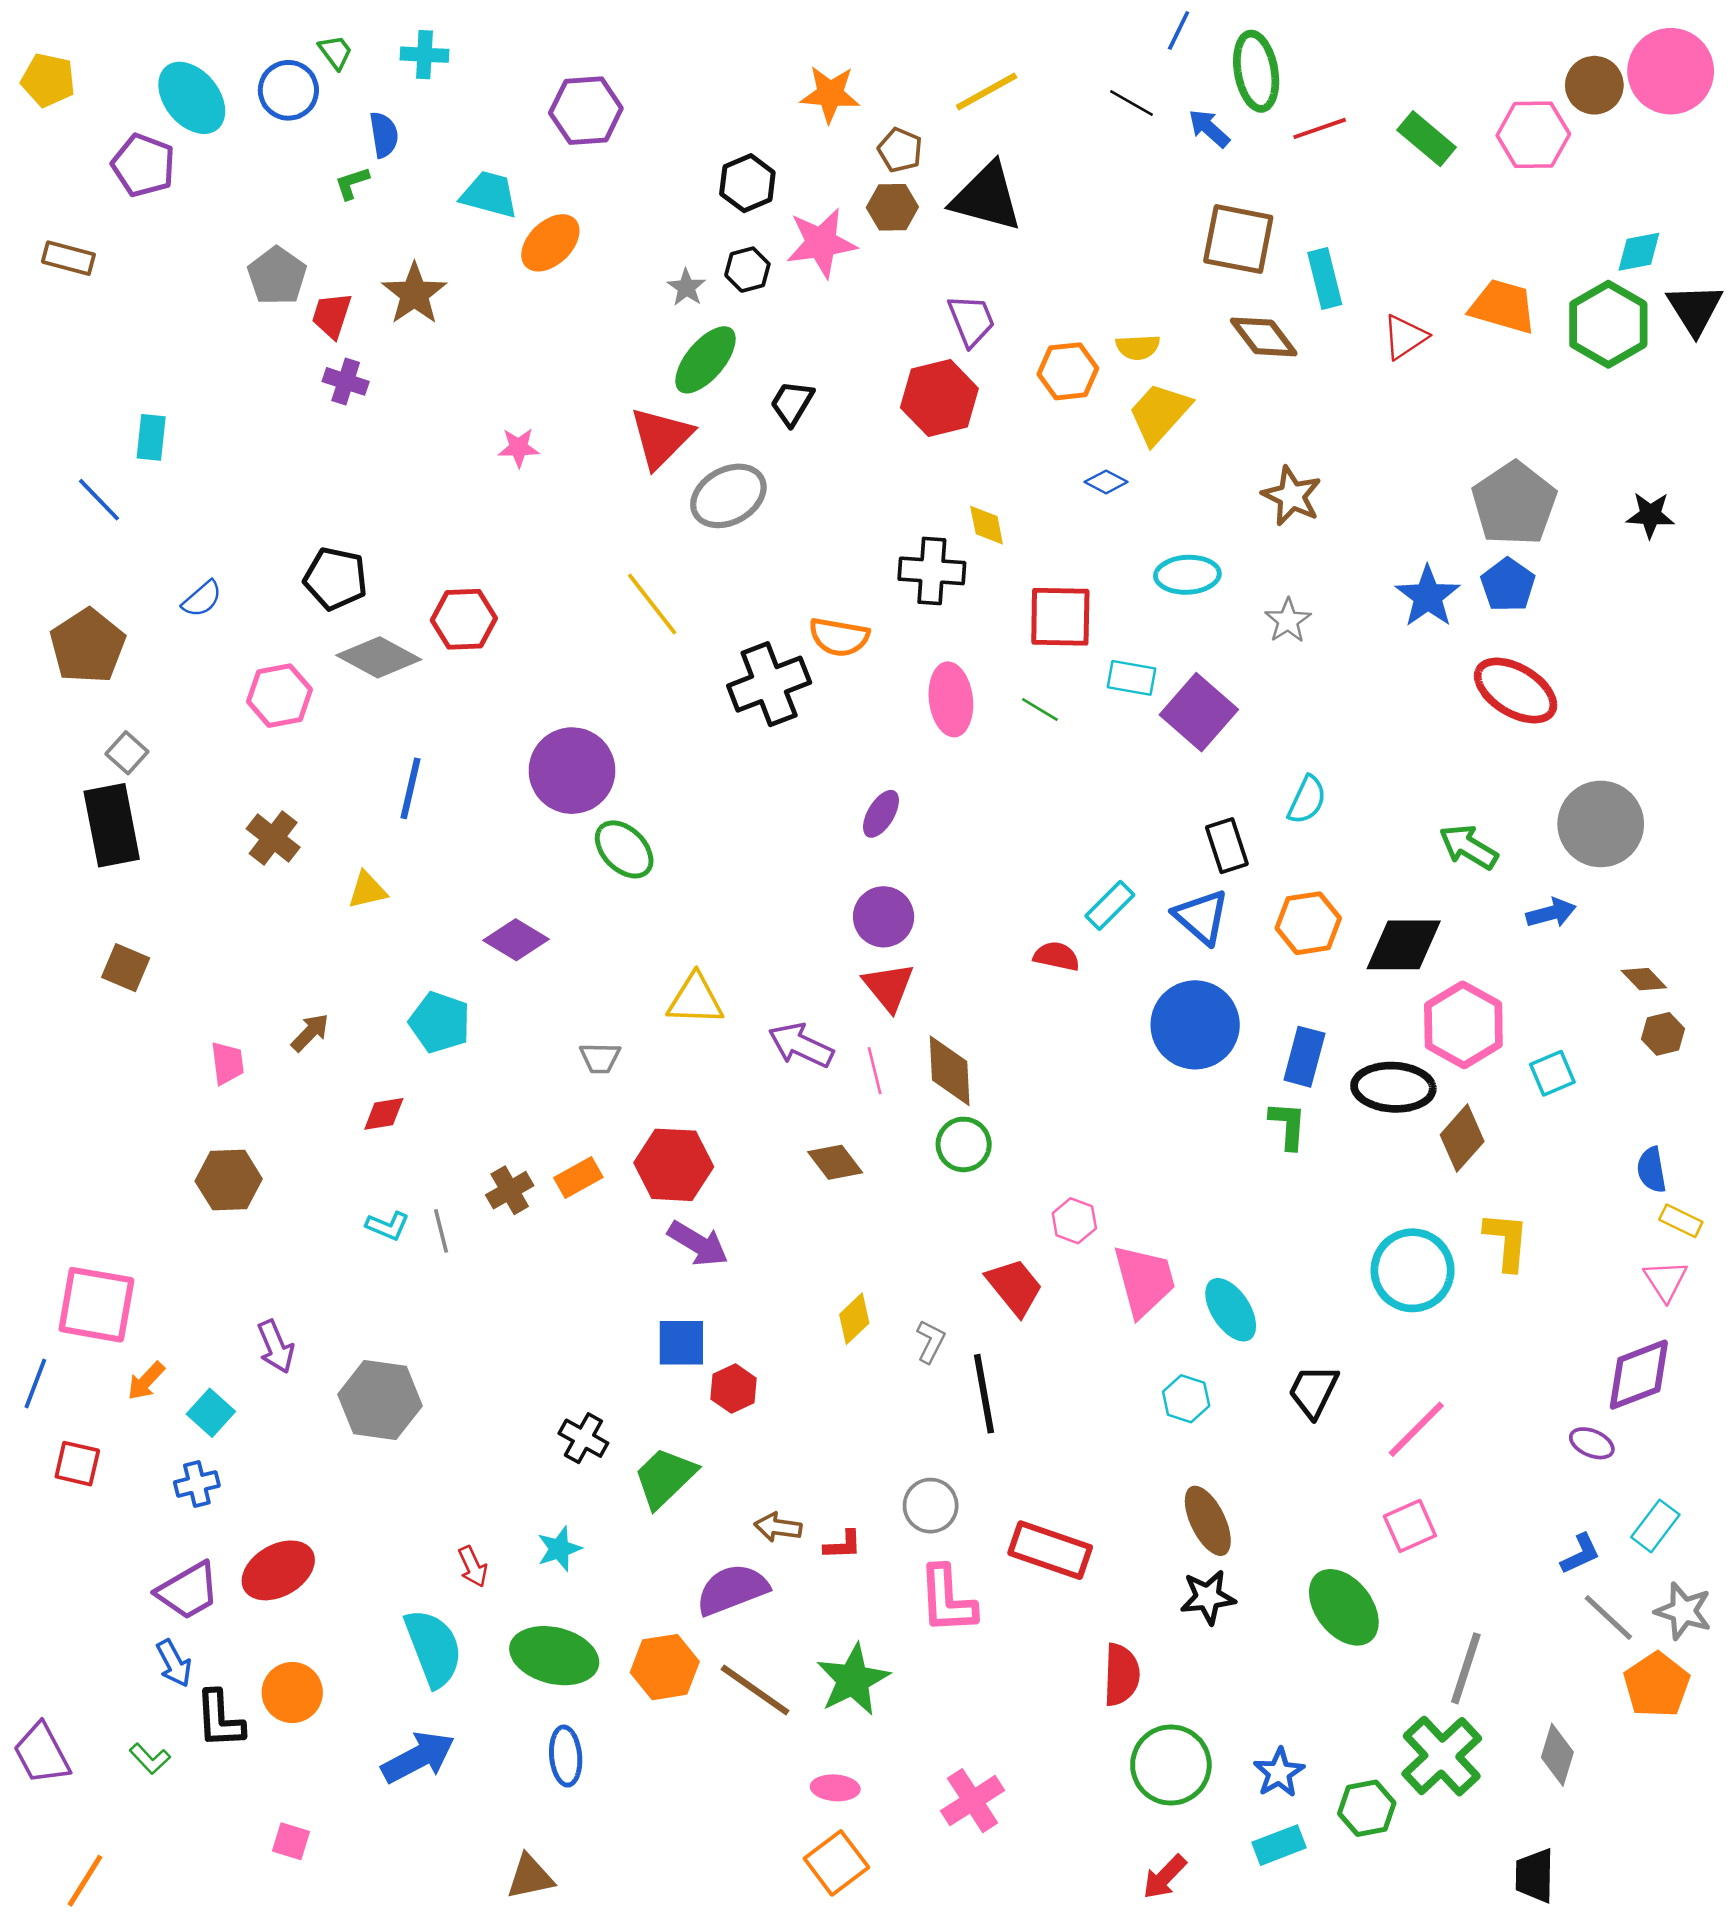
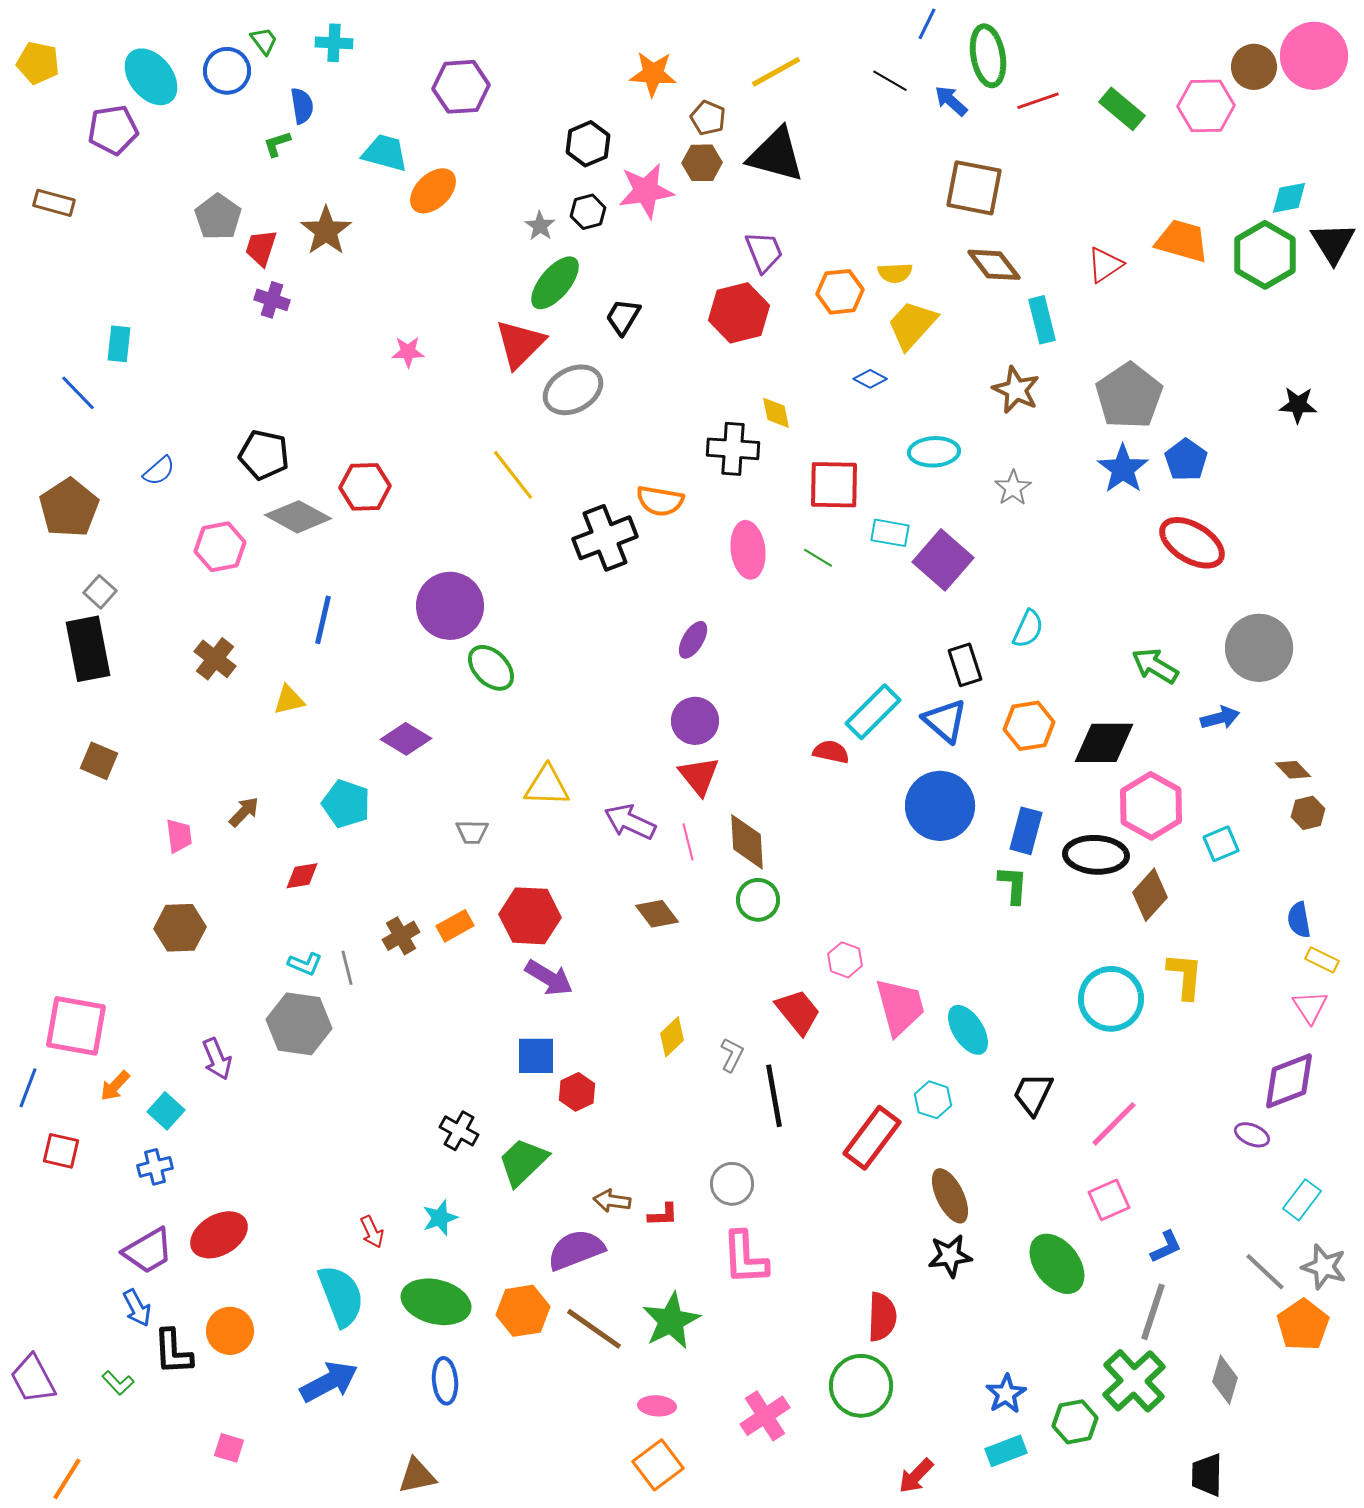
purple pentagon: (143, 165) -> (113, 130), turned -30
cyan rectangle: (1325, 278) -> (1042, 320), moved
gray pentagon: (1514, 504) -> (1129, 396), moved
cyan rectangle: (1110, 905) -> (873, 712), size x1.4
gray hexagon: (380, 1400) -> (299, 1024), moved
red rectangle: (1050, 1550) -> (872, 1138), moved, turned -72
blue L-shape: (1580, 1554) -> (1166, 1247), moved
green circle: (1171, 1765) -> (861, 1386), moved

